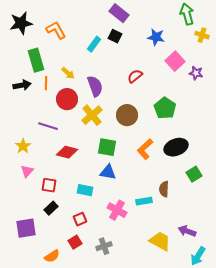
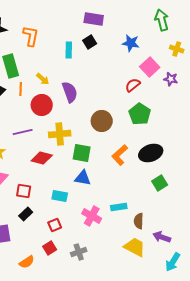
purple rectangle: (119, 13) -> (94, 19), turned -30
orange L-shape: (56, 30) -> (31, 36), turned 40
yellow cross: (202, 35) -> (177, 49), moved
black square: (115, 36) -> (90, 42), turned 32
cyan rectangle: (94, 44) -> (69, 50), turned -35
red semicircle: (135, 76) -> (133, 85), moved
yellow cross: (92, 115) -> (60, 134), moved, turned 35
purple line: (48, 126) -> (23, 132), turned -30
green square: (194, 174) -> (160, 183), moved
brown semicircle: (164, 189) -> (139, 221), moved

